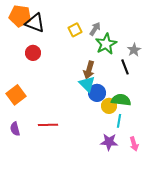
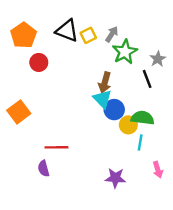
orange pentagon: (20, 16) -> (23, 35), moved, turned 30
black triangle: (35, 23) -> (67, 31), moved
purple semicircle: (15, 129) -> (43, 168), moved
purple star: (109, 142) -> (115, 178), moved

